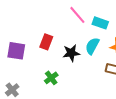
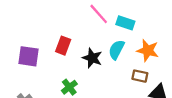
black star: (71, 53) -> (92, 58), turned 30

